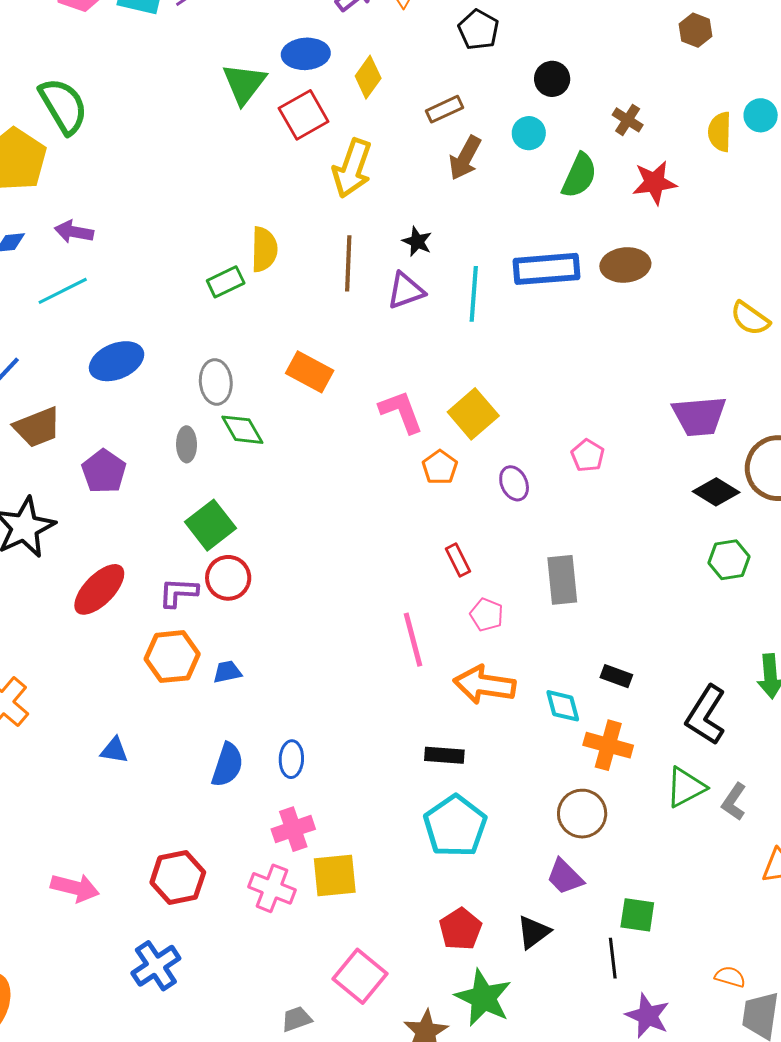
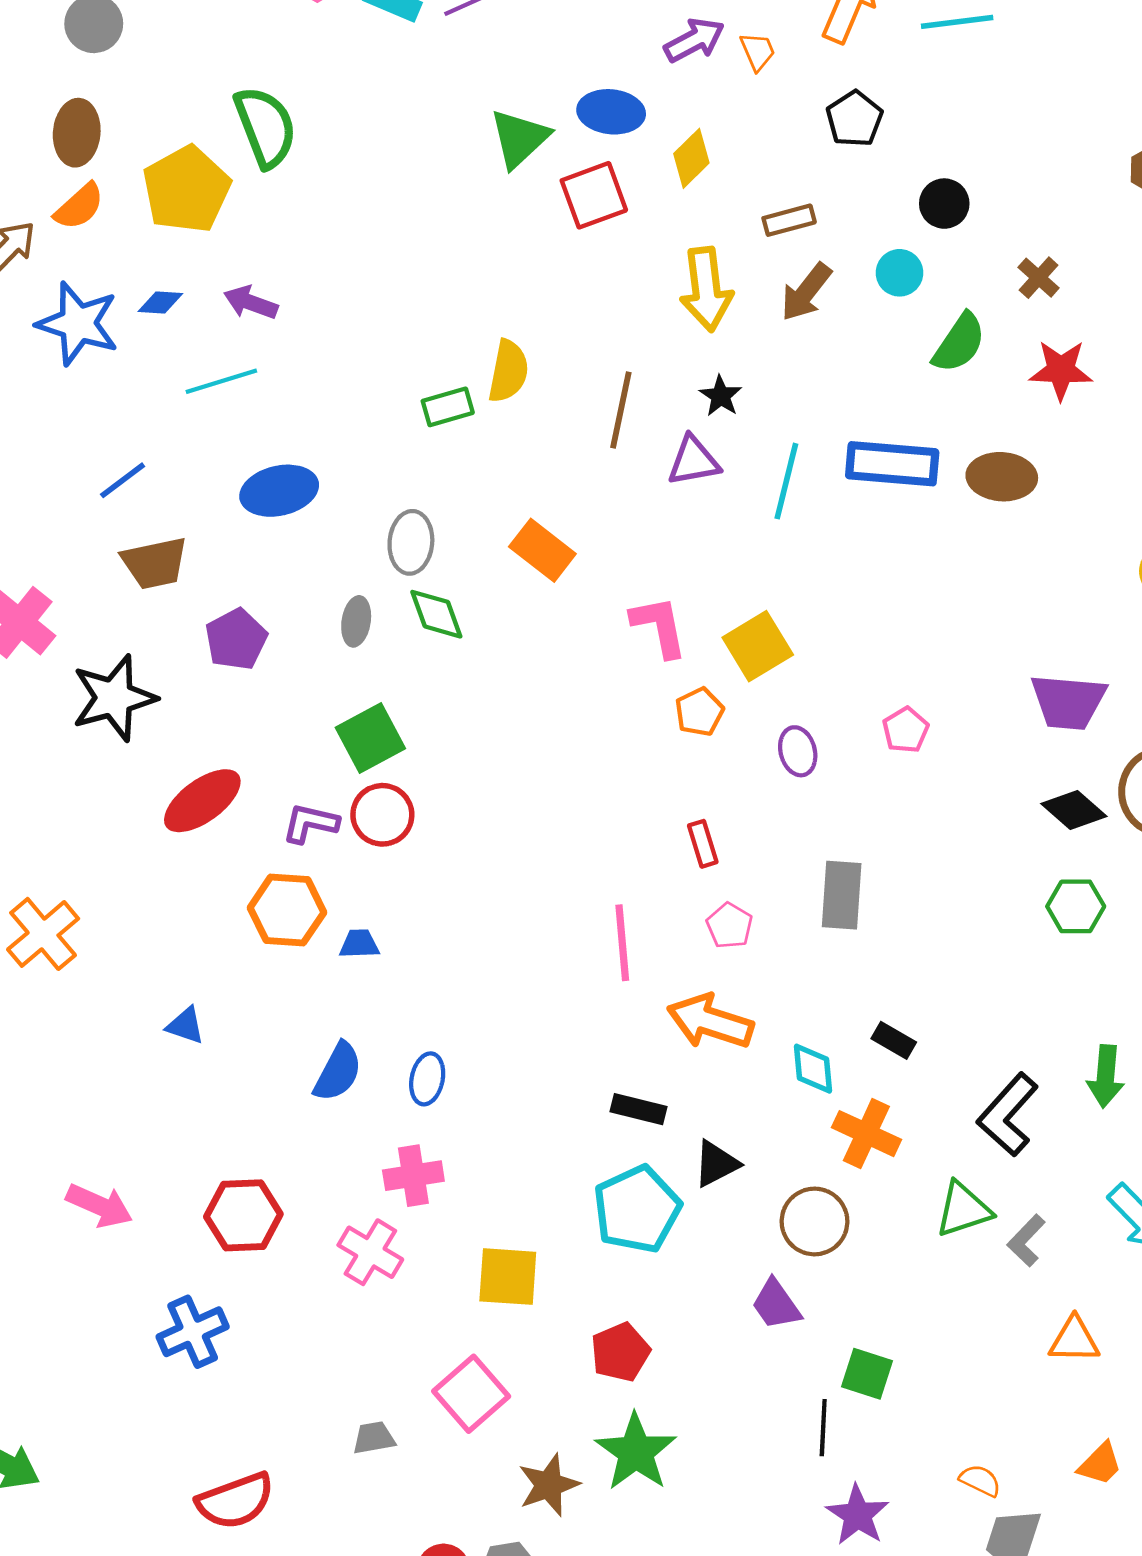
yellow arrow: (352, 168) -> (706, 289), moved, turned -36
yellow square: (335, 876) -> (508, 1277), moved
black triangle: (534, 932) -> (716, 1164), moved

